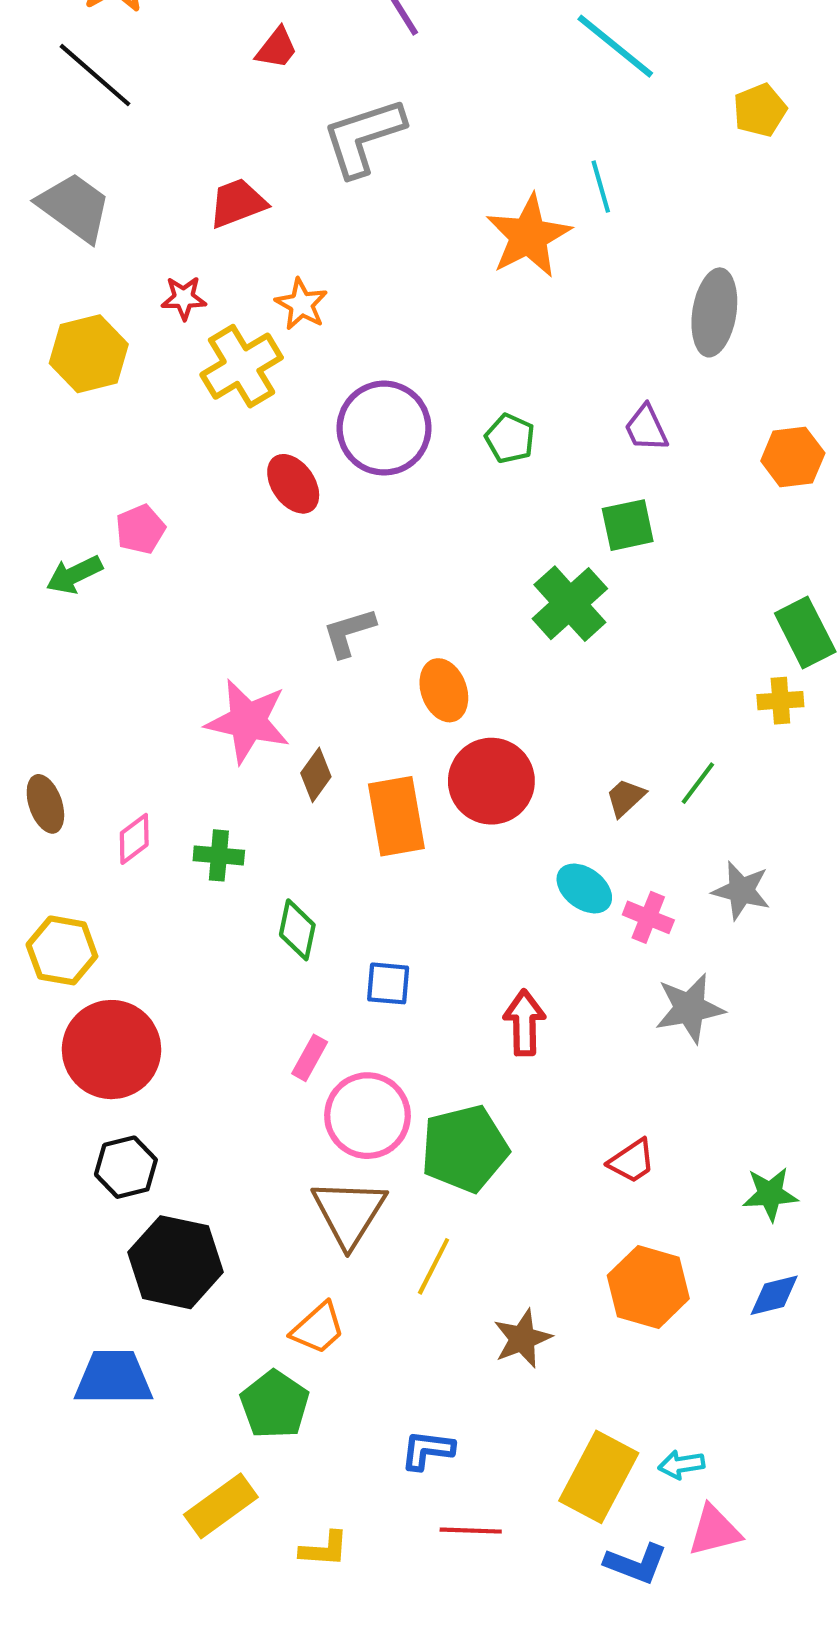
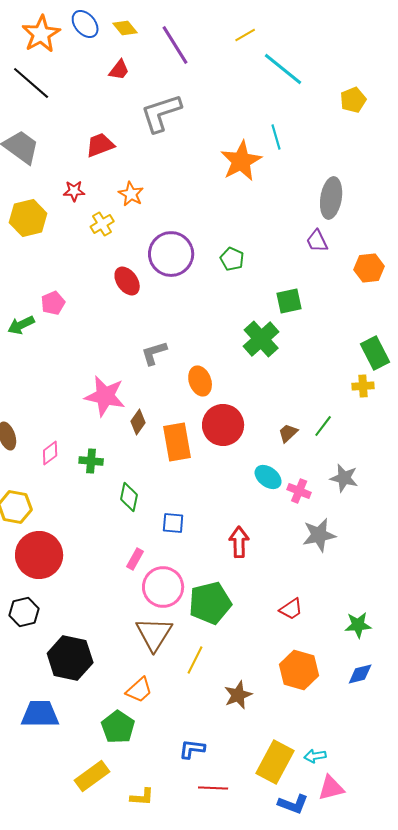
yellow cross: (242, 366) -> (102, 224), size x0.6
purple trapezoid: (646, 428) -> (317, 241), moved
black hexagon: (126, 1167) -> (24, 612), moved

